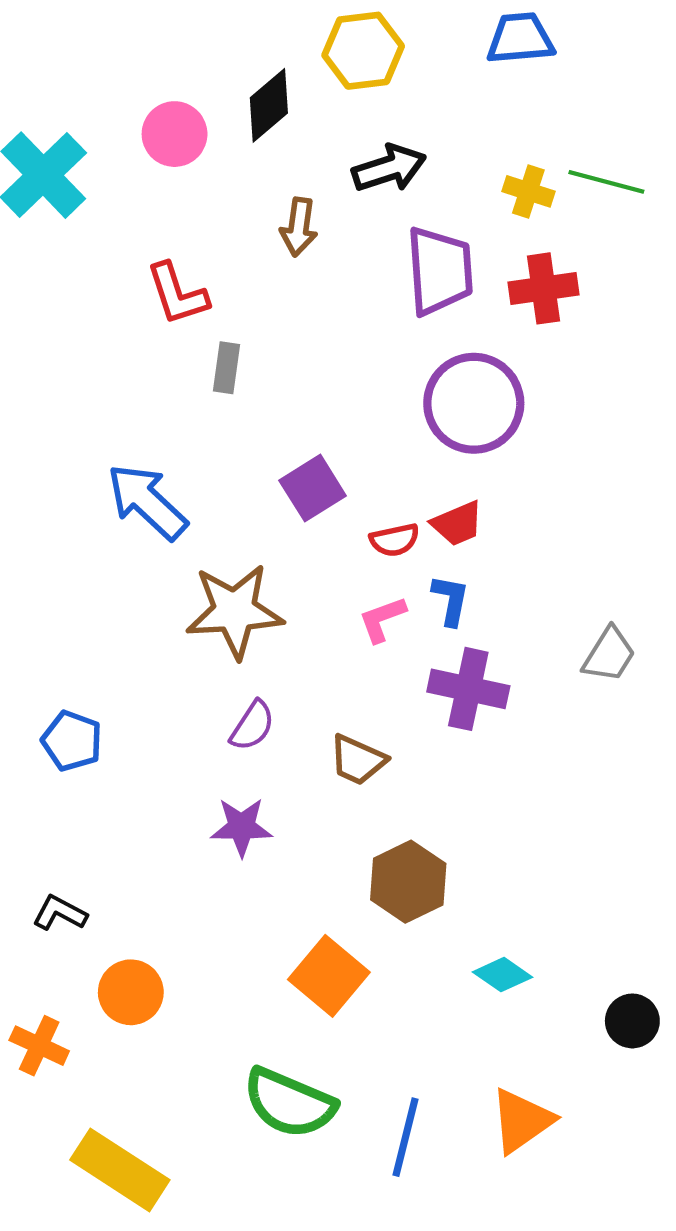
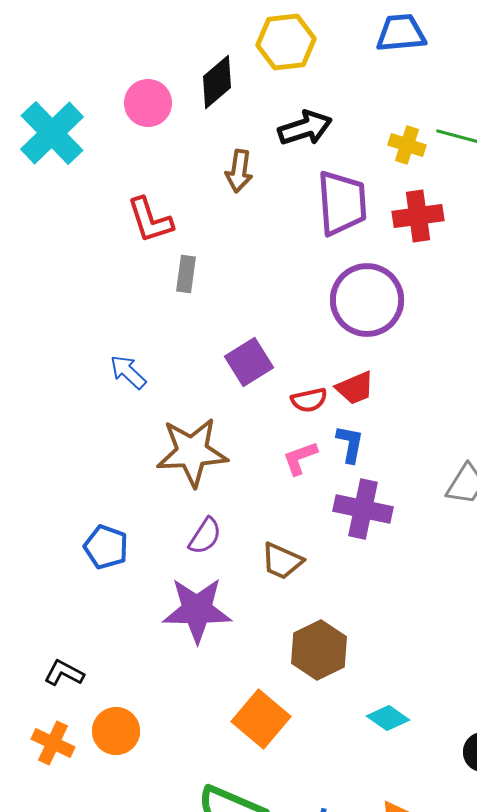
blue arrow: (147, 502) -> (128, 372), size x0.6
blue pentagon: (72, 741) -> (106, 547), moved
purple star: (241, 827) -> (197, 610), size x1.5
orange cross: (39, 1046) -> (53, 743), moved

